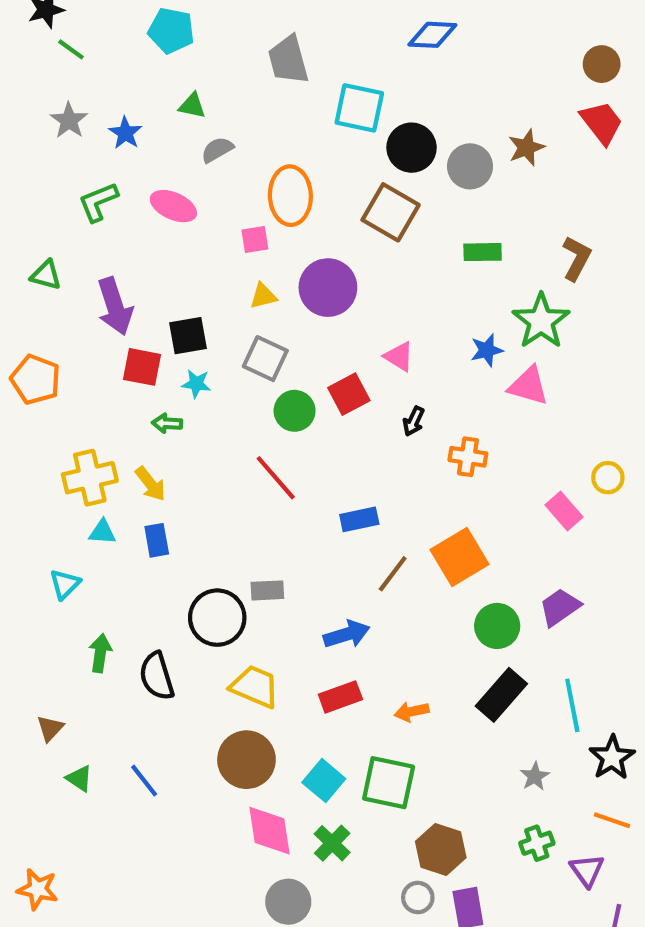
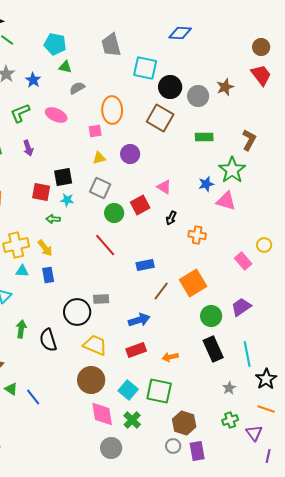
cyan pentagon: (171, 31) -> (55, 44), moved
purple circle: (328, 288) -> (130, 154), size x0.7
purple arrow: (115, 306) -> (28, 148), moved, size x0.6
black rectangle: (501, 695) -> (213, 349), turned -65
blue line: (144, 781) -> (33, 397), moved

